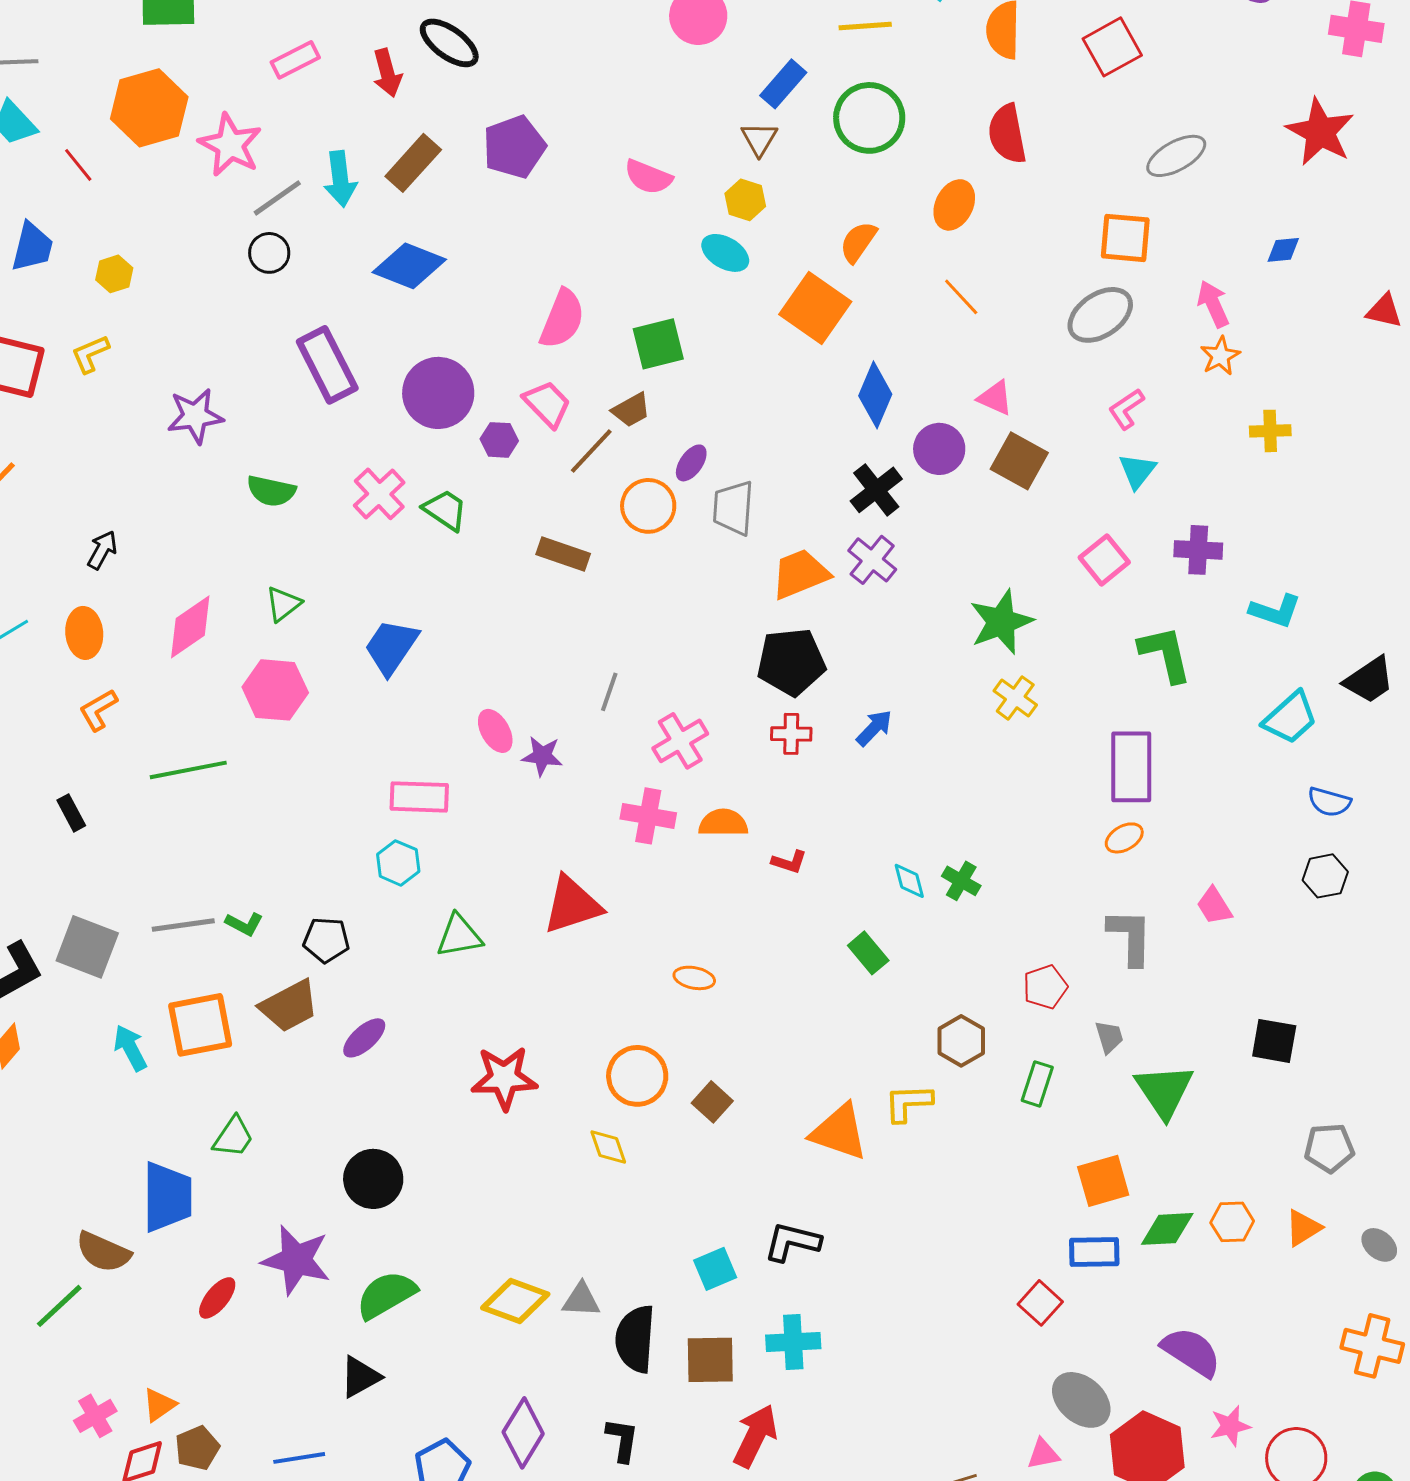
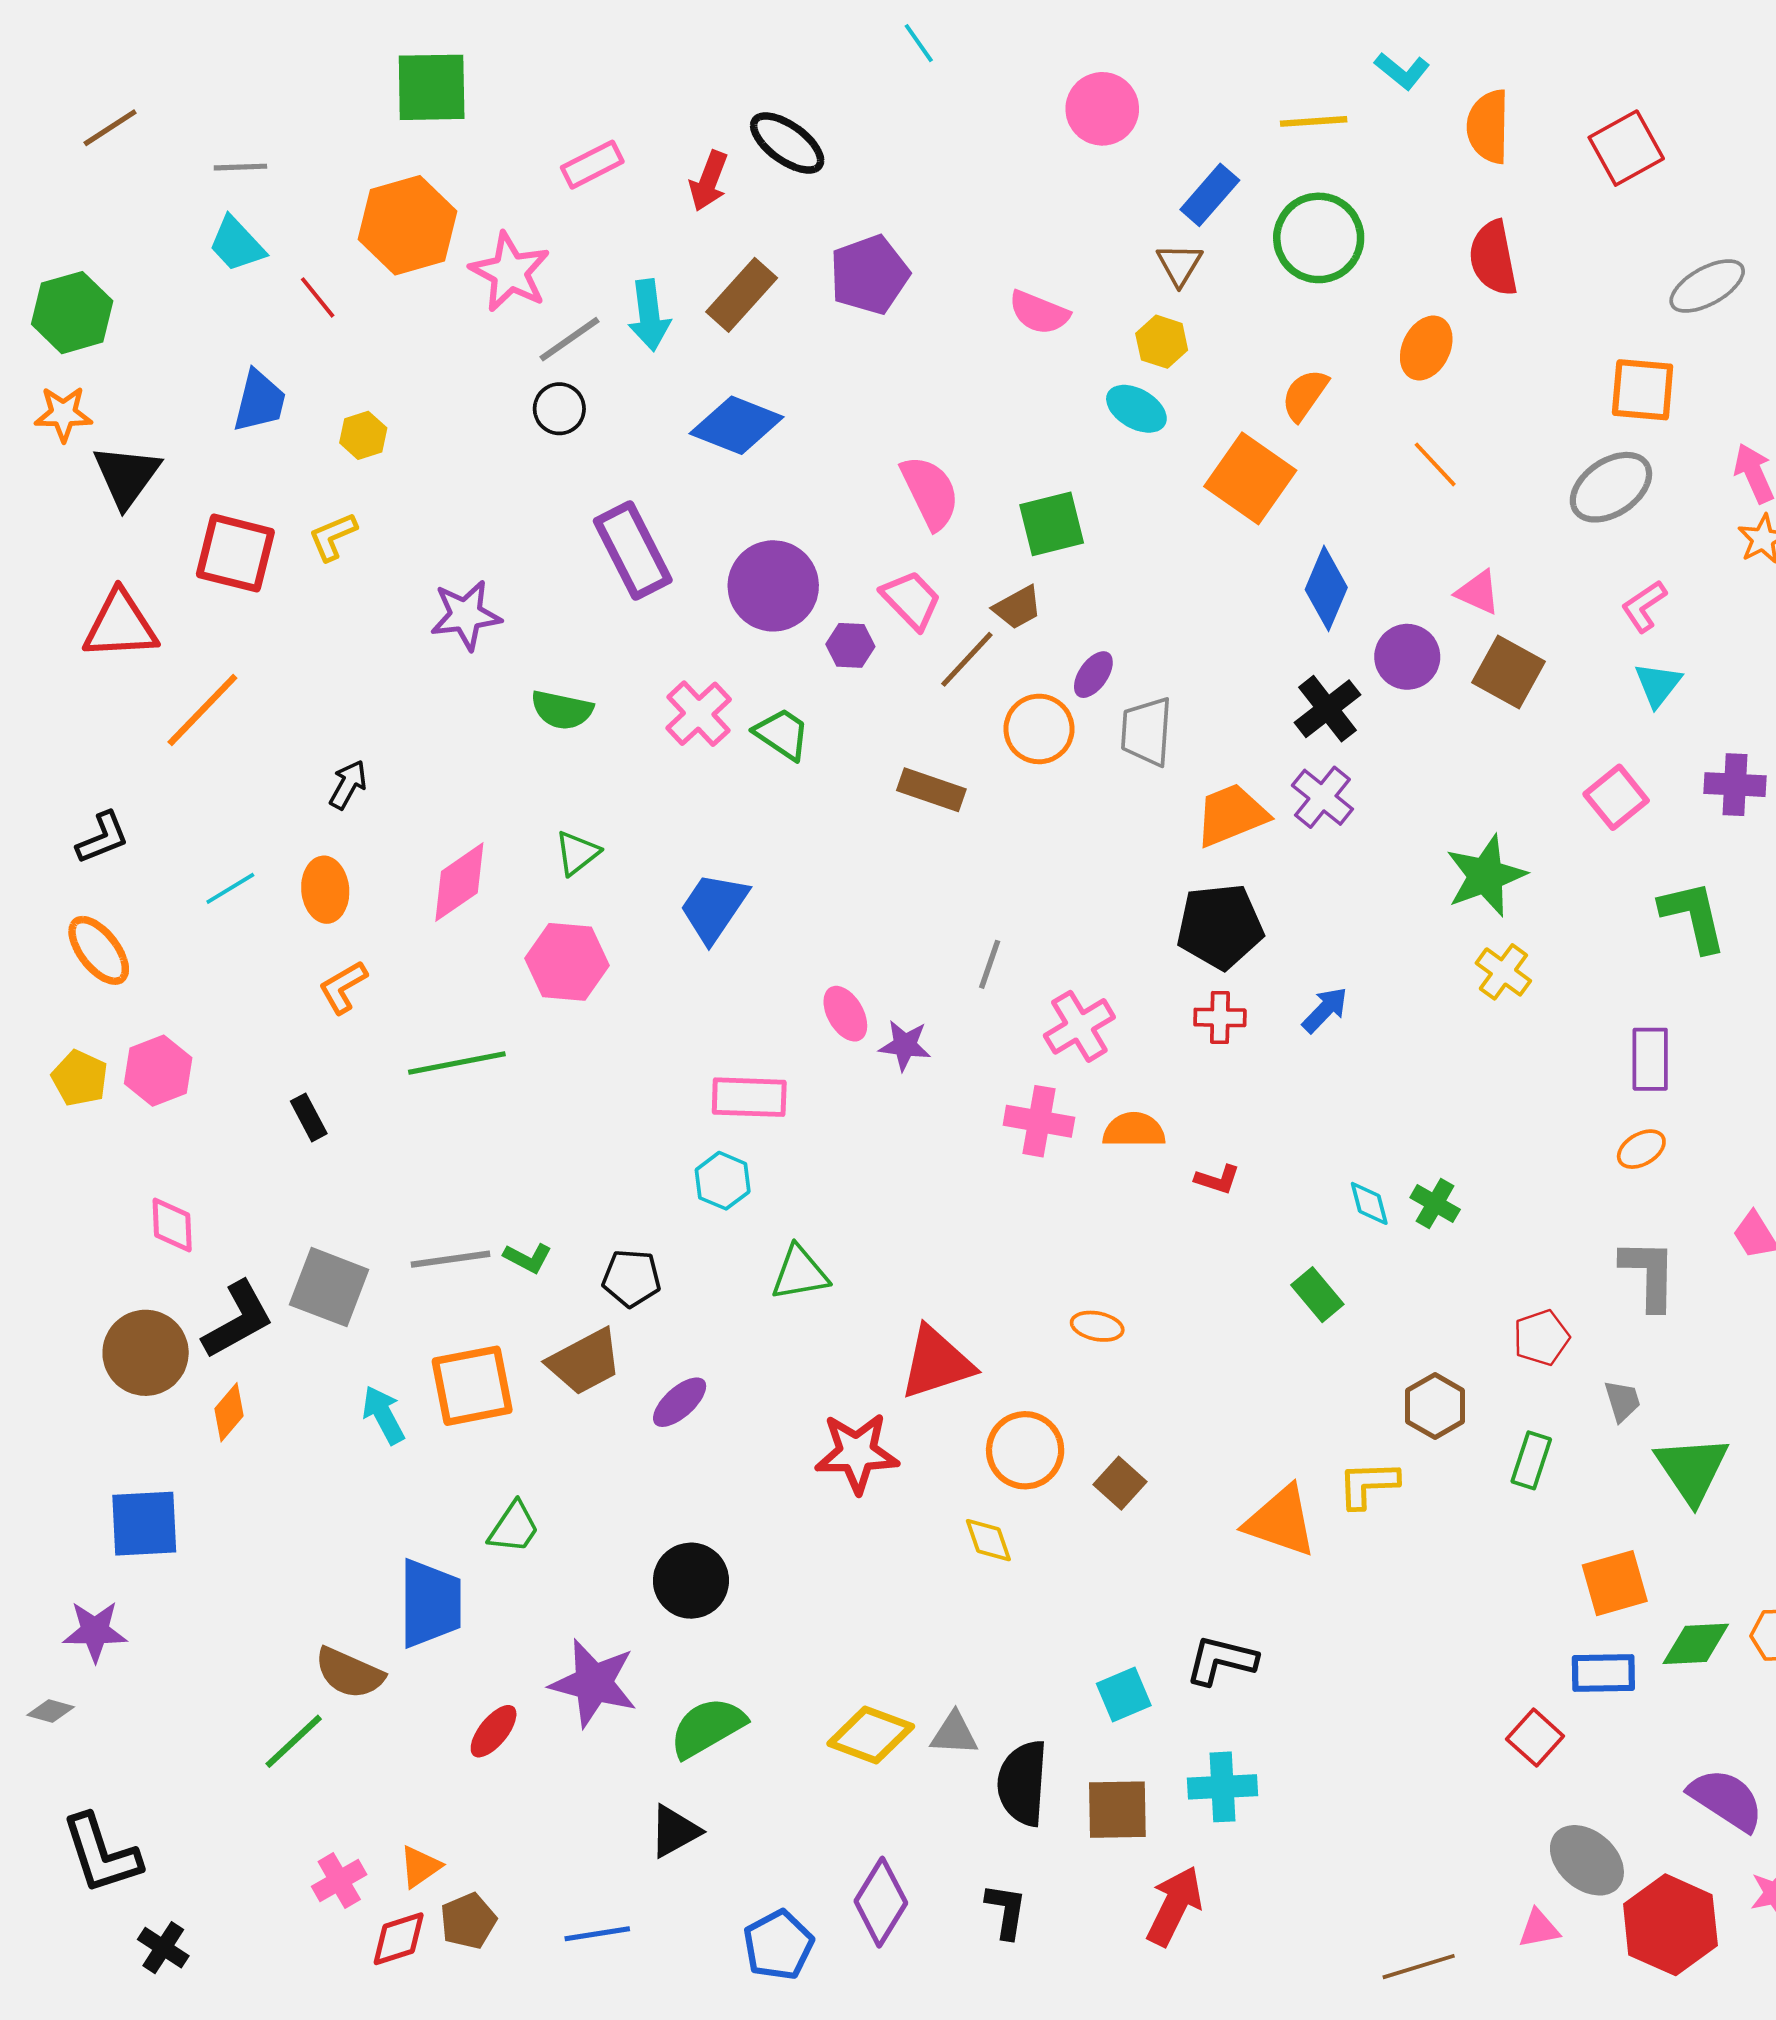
red arrow: (387, 73) -> (709, 181), turned 36
pink semicircle: (562, 319) -> (930, 492), turned -48
purple rectangle: (1131, 767) -> (1650, 1059), size x0.7
red triangle: (572, 905) -> (936, 1363), moved

